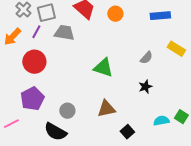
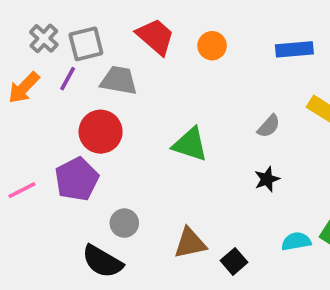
red circle: (34, 62) -> (101, 132), moved
purple pentagon: (32, 99) -> (77, 179), moved
brown triangle: (106, 109) -> (190, 243), moved
pink line: (11, 124) -> (22, 190), moved

